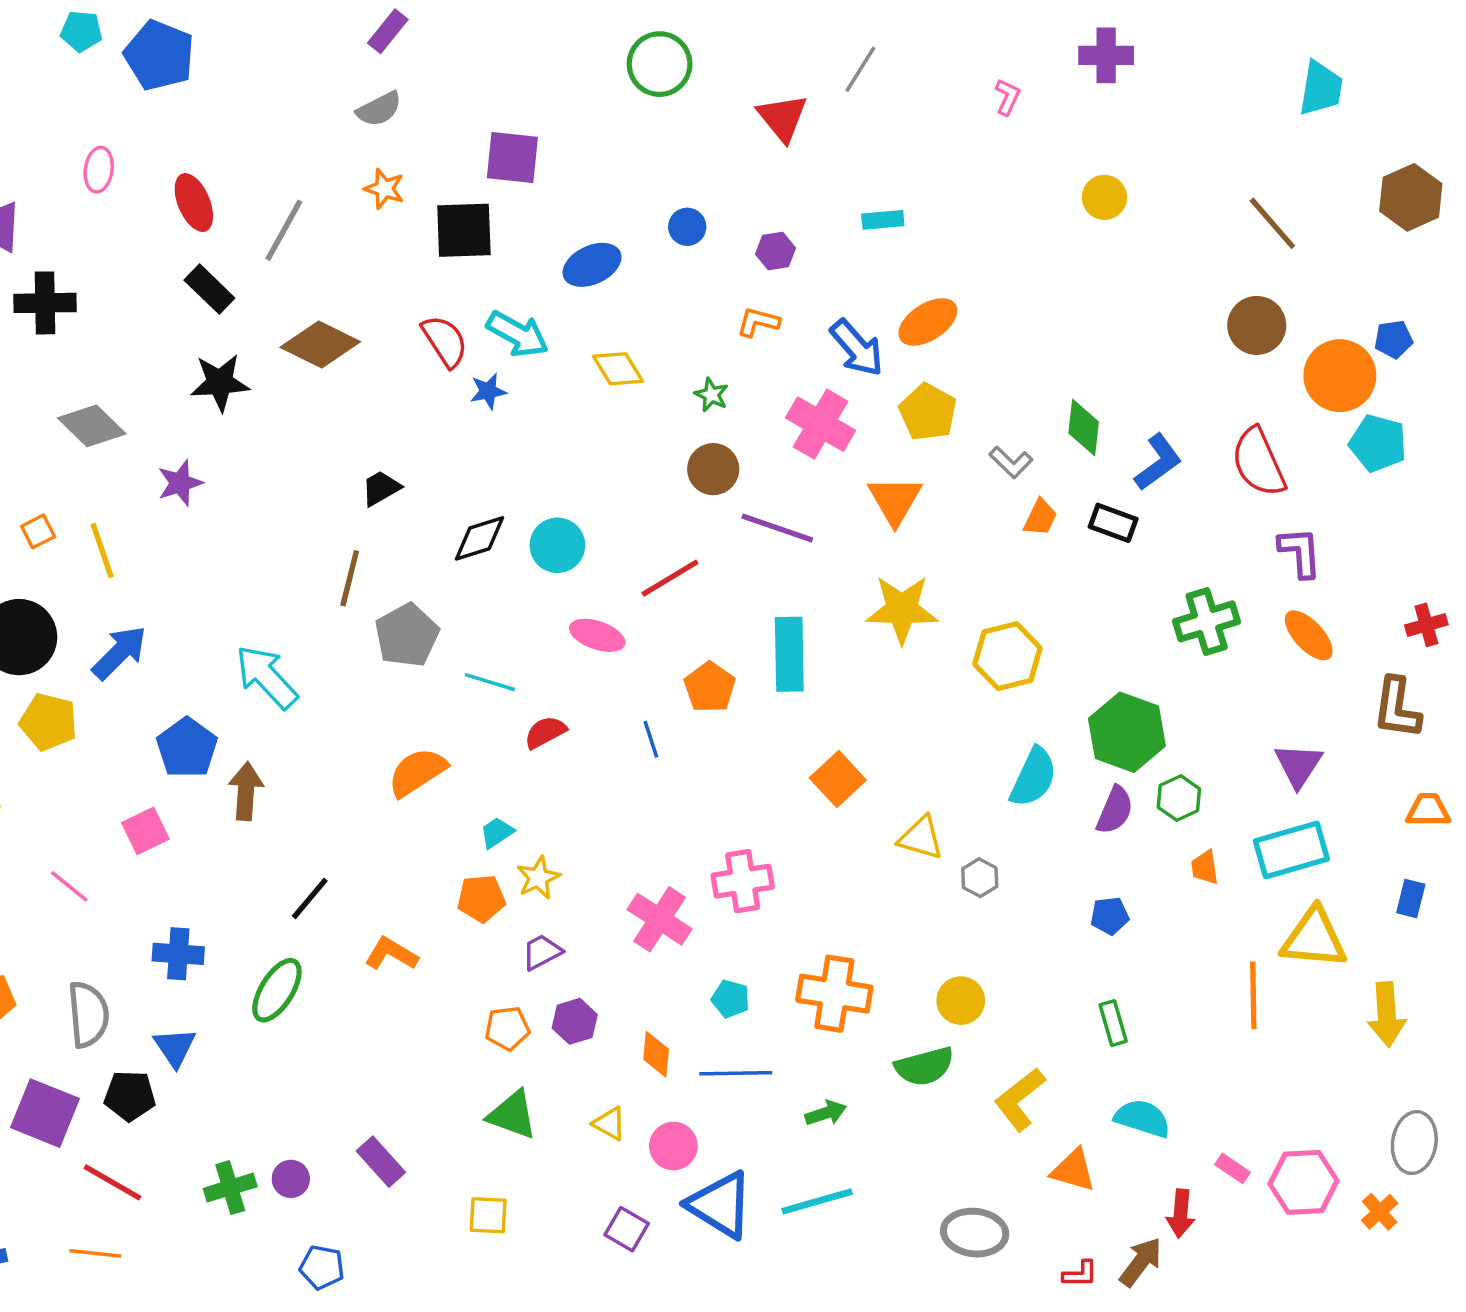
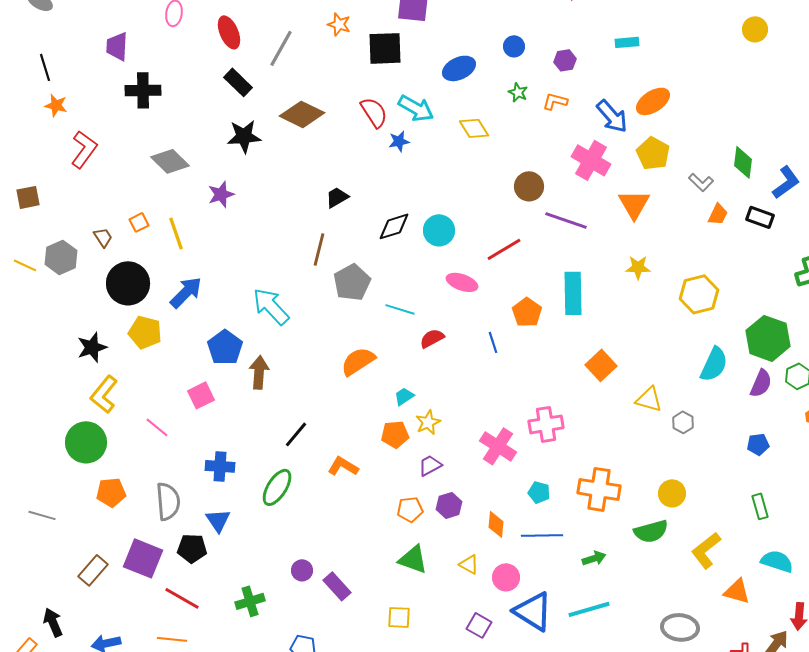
green star: (711, 395) -> (518, 92), moved
yellow star: (902, 609) -> (638, 267), size x0.6
purple circle: (291, 1179) -> (302, 570), moved

